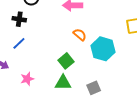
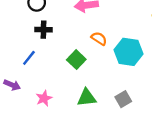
black cross: (19, 19) -> (43, 30), moved
green square: (66, 61) -> (76, 60), moved

